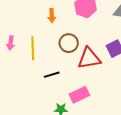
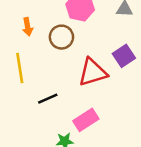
orange arrow: (52, 16) -> (28, 27), moved
brown circle: (69, 43) -> (61, 37), moved

